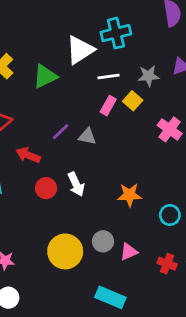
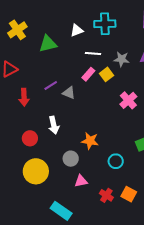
white triangle: (80, 50) -> (77, 30), size x0.6
red arrow: (28, 155) -> (24, 97), turned -126
red circle: (46, 188) -> (30, 138), moved
gray circle: (103, 241) -> (71, 159), moved

